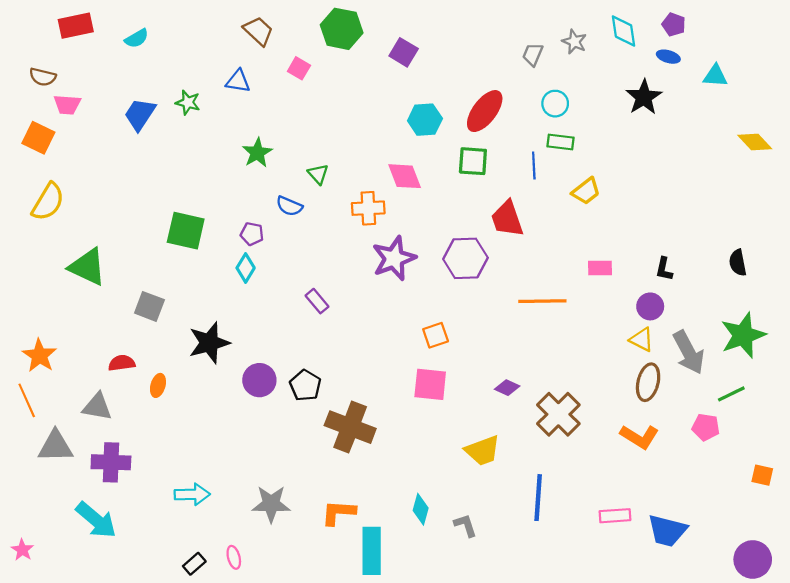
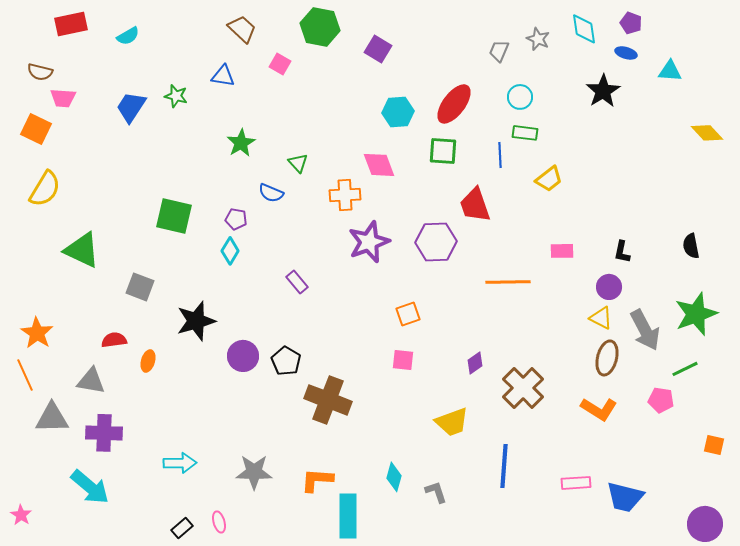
pink square: (430, 384) -> (403, 360), size x0.7
purple diamond: (507, 388) -> (475, 363), turned -60

